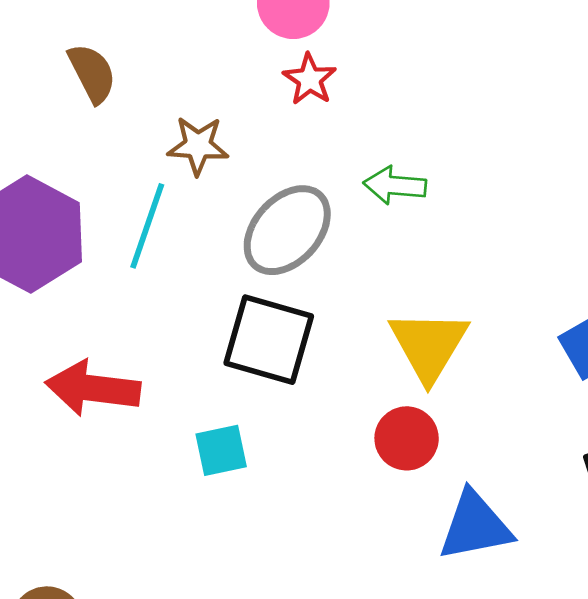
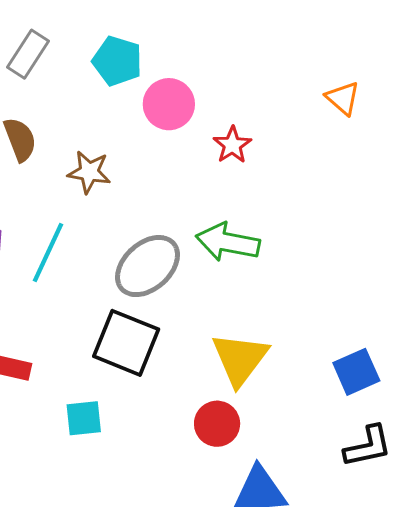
red star: (310, 79) -> (232, 145), moved
brown star: (198, 146) -> (89, 172), moved
green arrow: (395, 185) -> (228, 242), size x1.4

